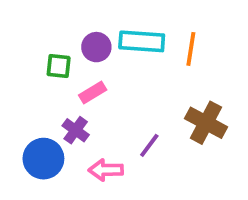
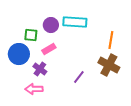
orange line: (191, 49) -> (111, 40), moved
blue circle: (43, 159) -> (19, 54), moved
pink arrow: (106, 170) -> (34, 89), moved

